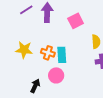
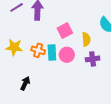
pink square: (76, 21) -> (65, 31), moved
pink circle: (56, 75) -> (67, 55), moved

